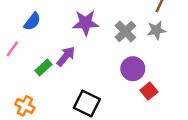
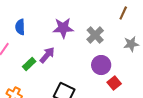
blue semicircle: (32, 22) -> (20, 27), turned 140
gray star: (156, 30) -> (131, 44), moved

